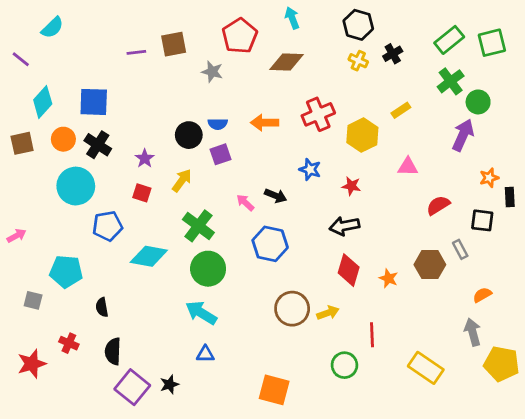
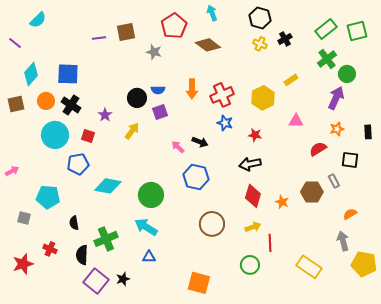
brown diamond: (287, 62) -> (208, 45), turned 35
red cross: (318, 114) -> (222, 95), moved
orange arrow: (265, 123) -> (192, 89), turned -90
orange star: (489, 178) -> (337, 129), moved
red square: (142, 193) -> (88, 136), moved
black rectangle: (510, 197) -> (368, 132), moved
green cross: (198, 226) -> (106, 239), moved, turned 30
yellow arrow: (328, 313) -> (253, 227), moved

